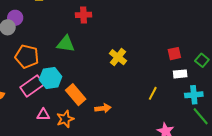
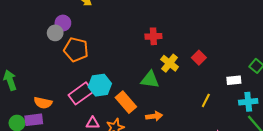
red cross: (83, 15) -> (153, 36), moved
green triangle: (66, 44) -> (150, 80), moved
red square: (174, 54) -> (199, 58), moved, turned -32
orange pentagon: (27, 57) -> (76, 50), moved

